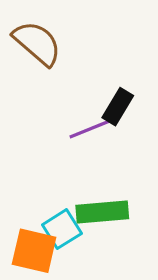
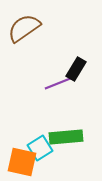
brown semicircle: (37, 43) -> (24, 28), turned -76

